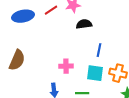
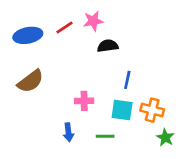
brown semicircle: (17, 60) -> (30, 81), moved, turned 30

